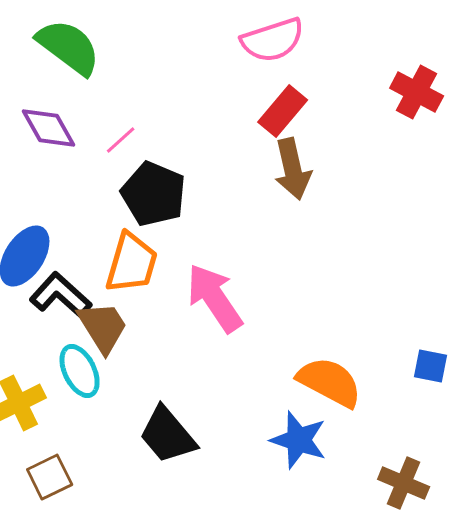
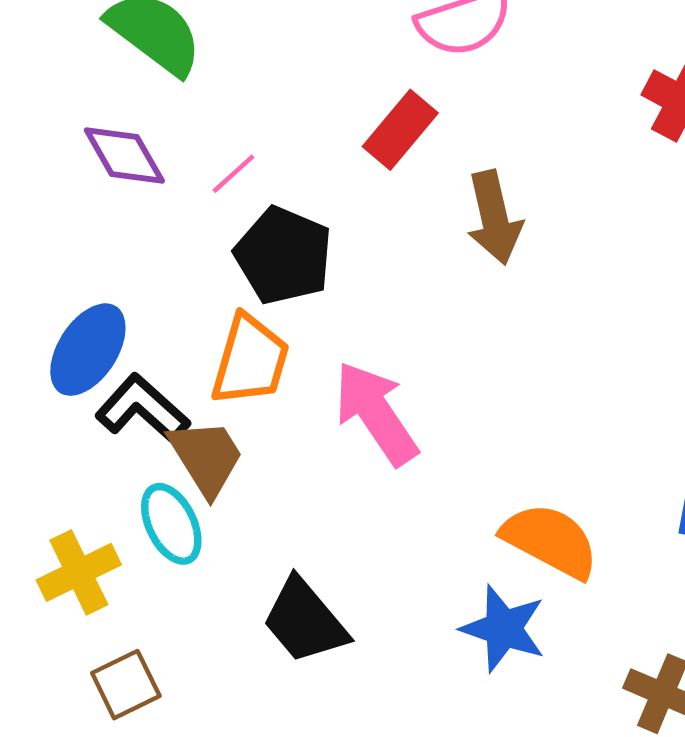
red rectangle: (283, 111) -> (400, 130), moved

